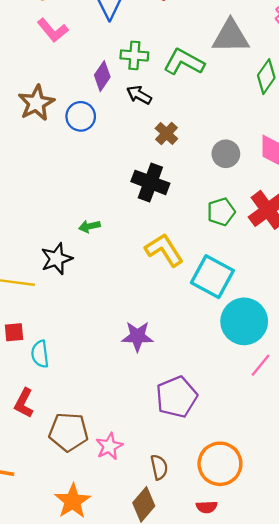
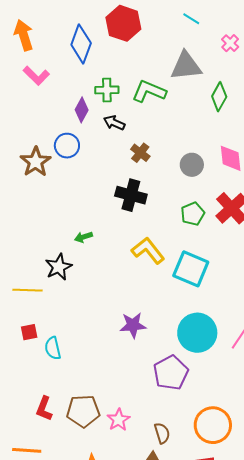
brown star: (36, 103) -> (36, 162), moved
cyan circle: (244, 321) -> (197, 333), moved
red L-shape: (24, 403) -> (44, 409), moved

